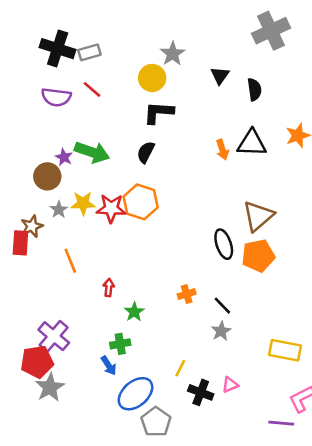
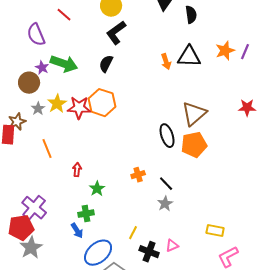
purple semicircle: (56, 97) -> (36, 35), moved, turned 60
black L-shape: (159, 112) -> (116, 33), turned -40
yellow star: (83, 203) -> (57, 104), turned -30
yellow rectangle: (285, 350) -> (215, 231), moved, size x0.7

